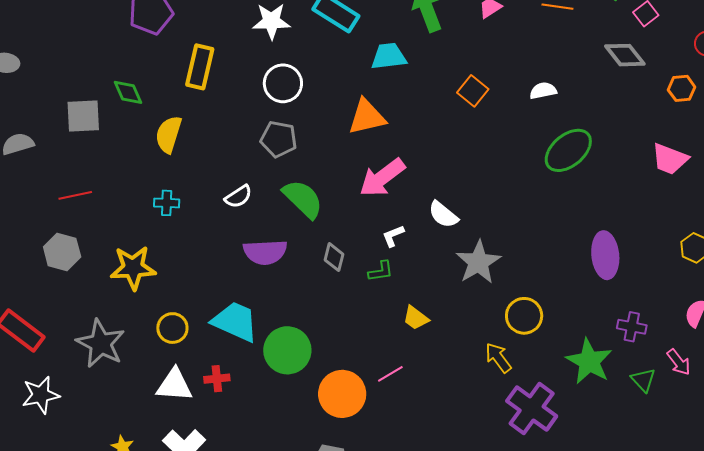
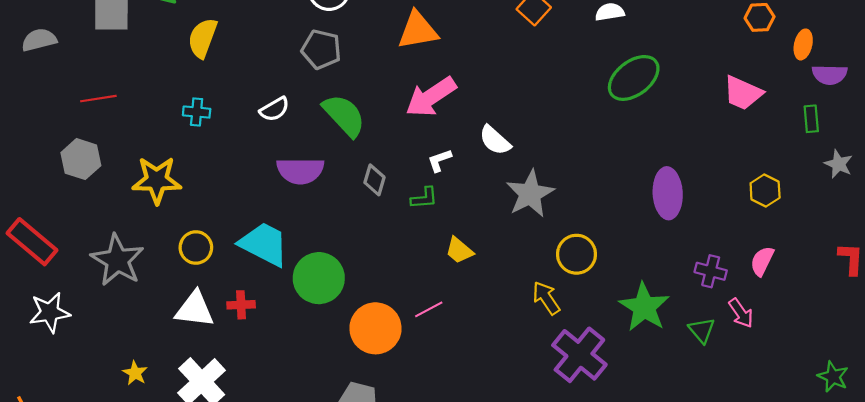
purple cross: (632, 327) -> (711, 271), moved

